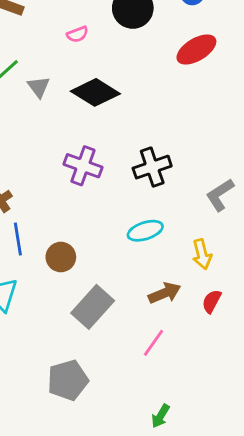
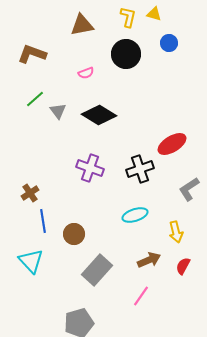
red ellipse: (196, 49) -> (172, 144), moved

